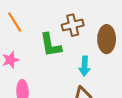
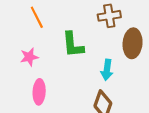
brown cross: (73, 25) -> (109, 16), moved

